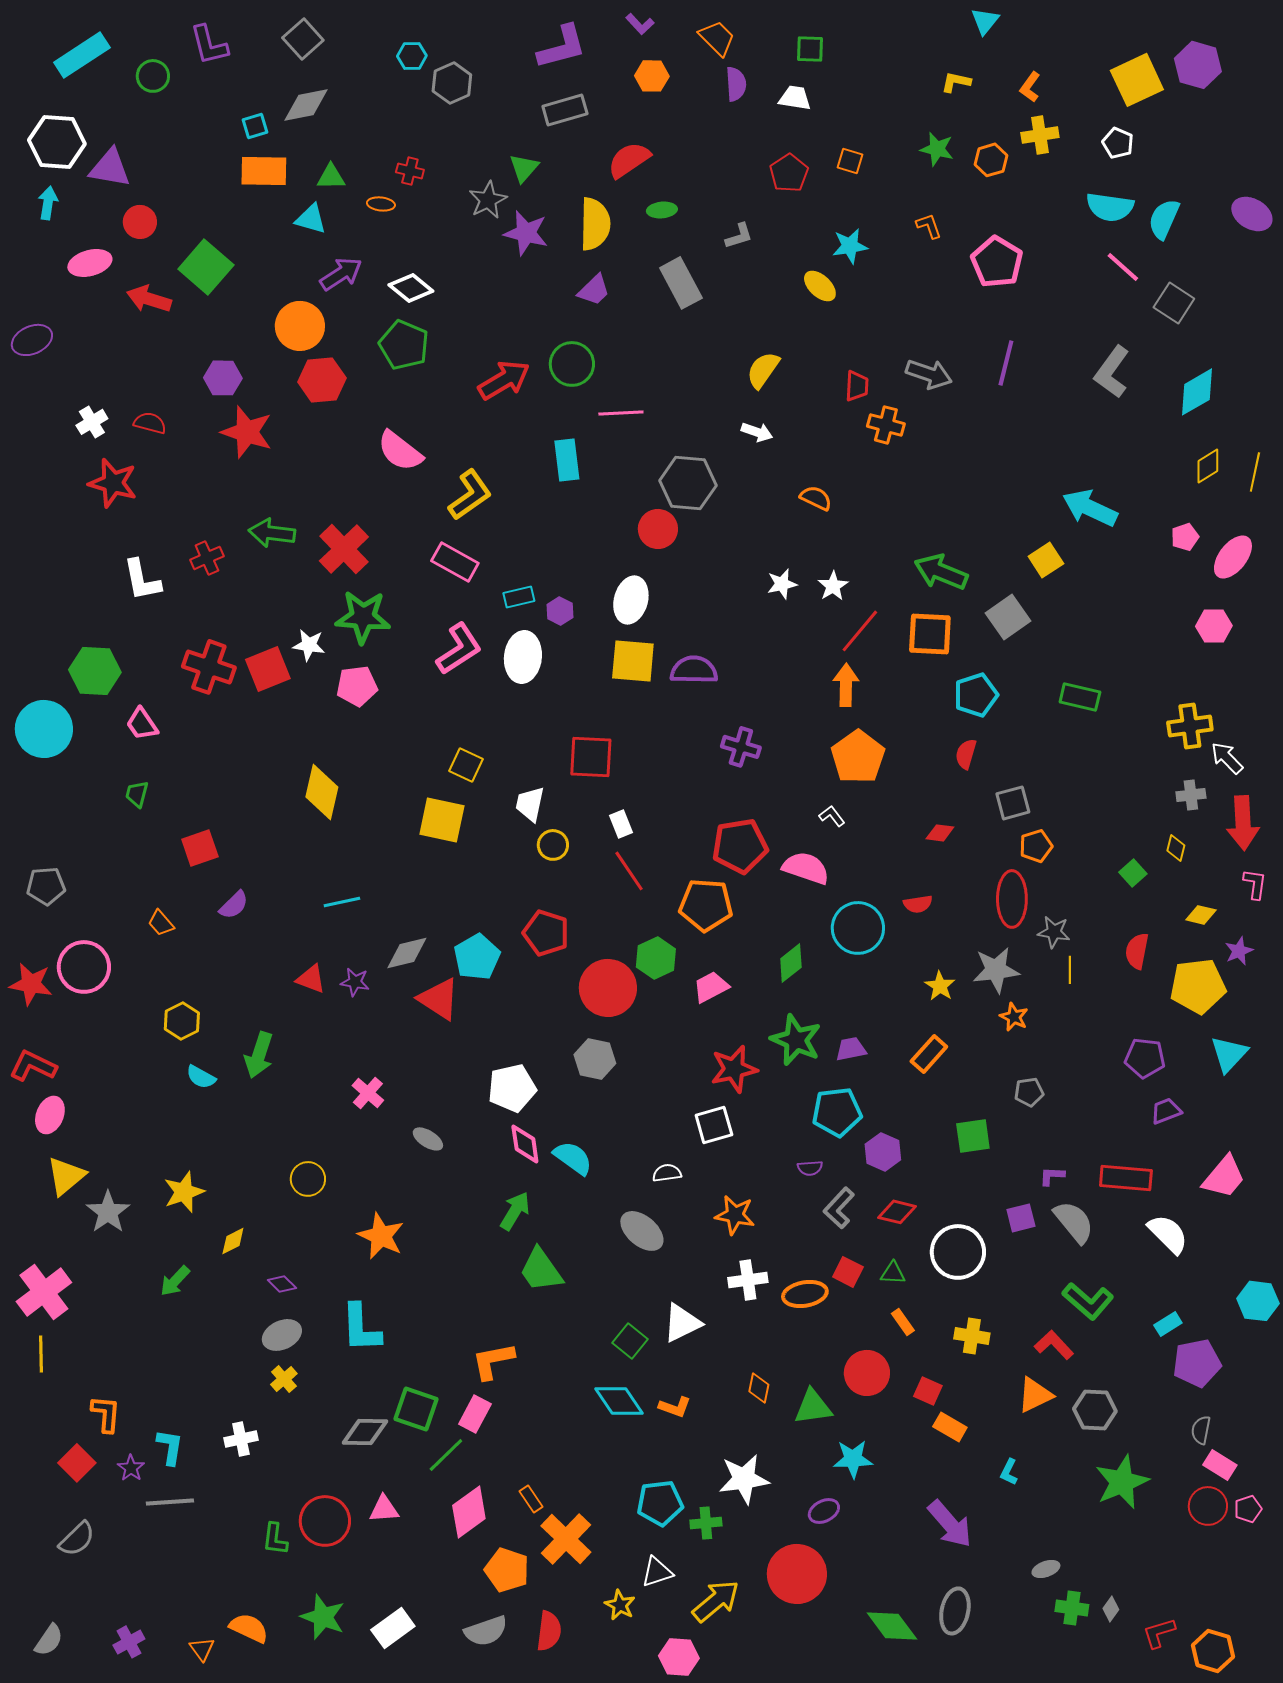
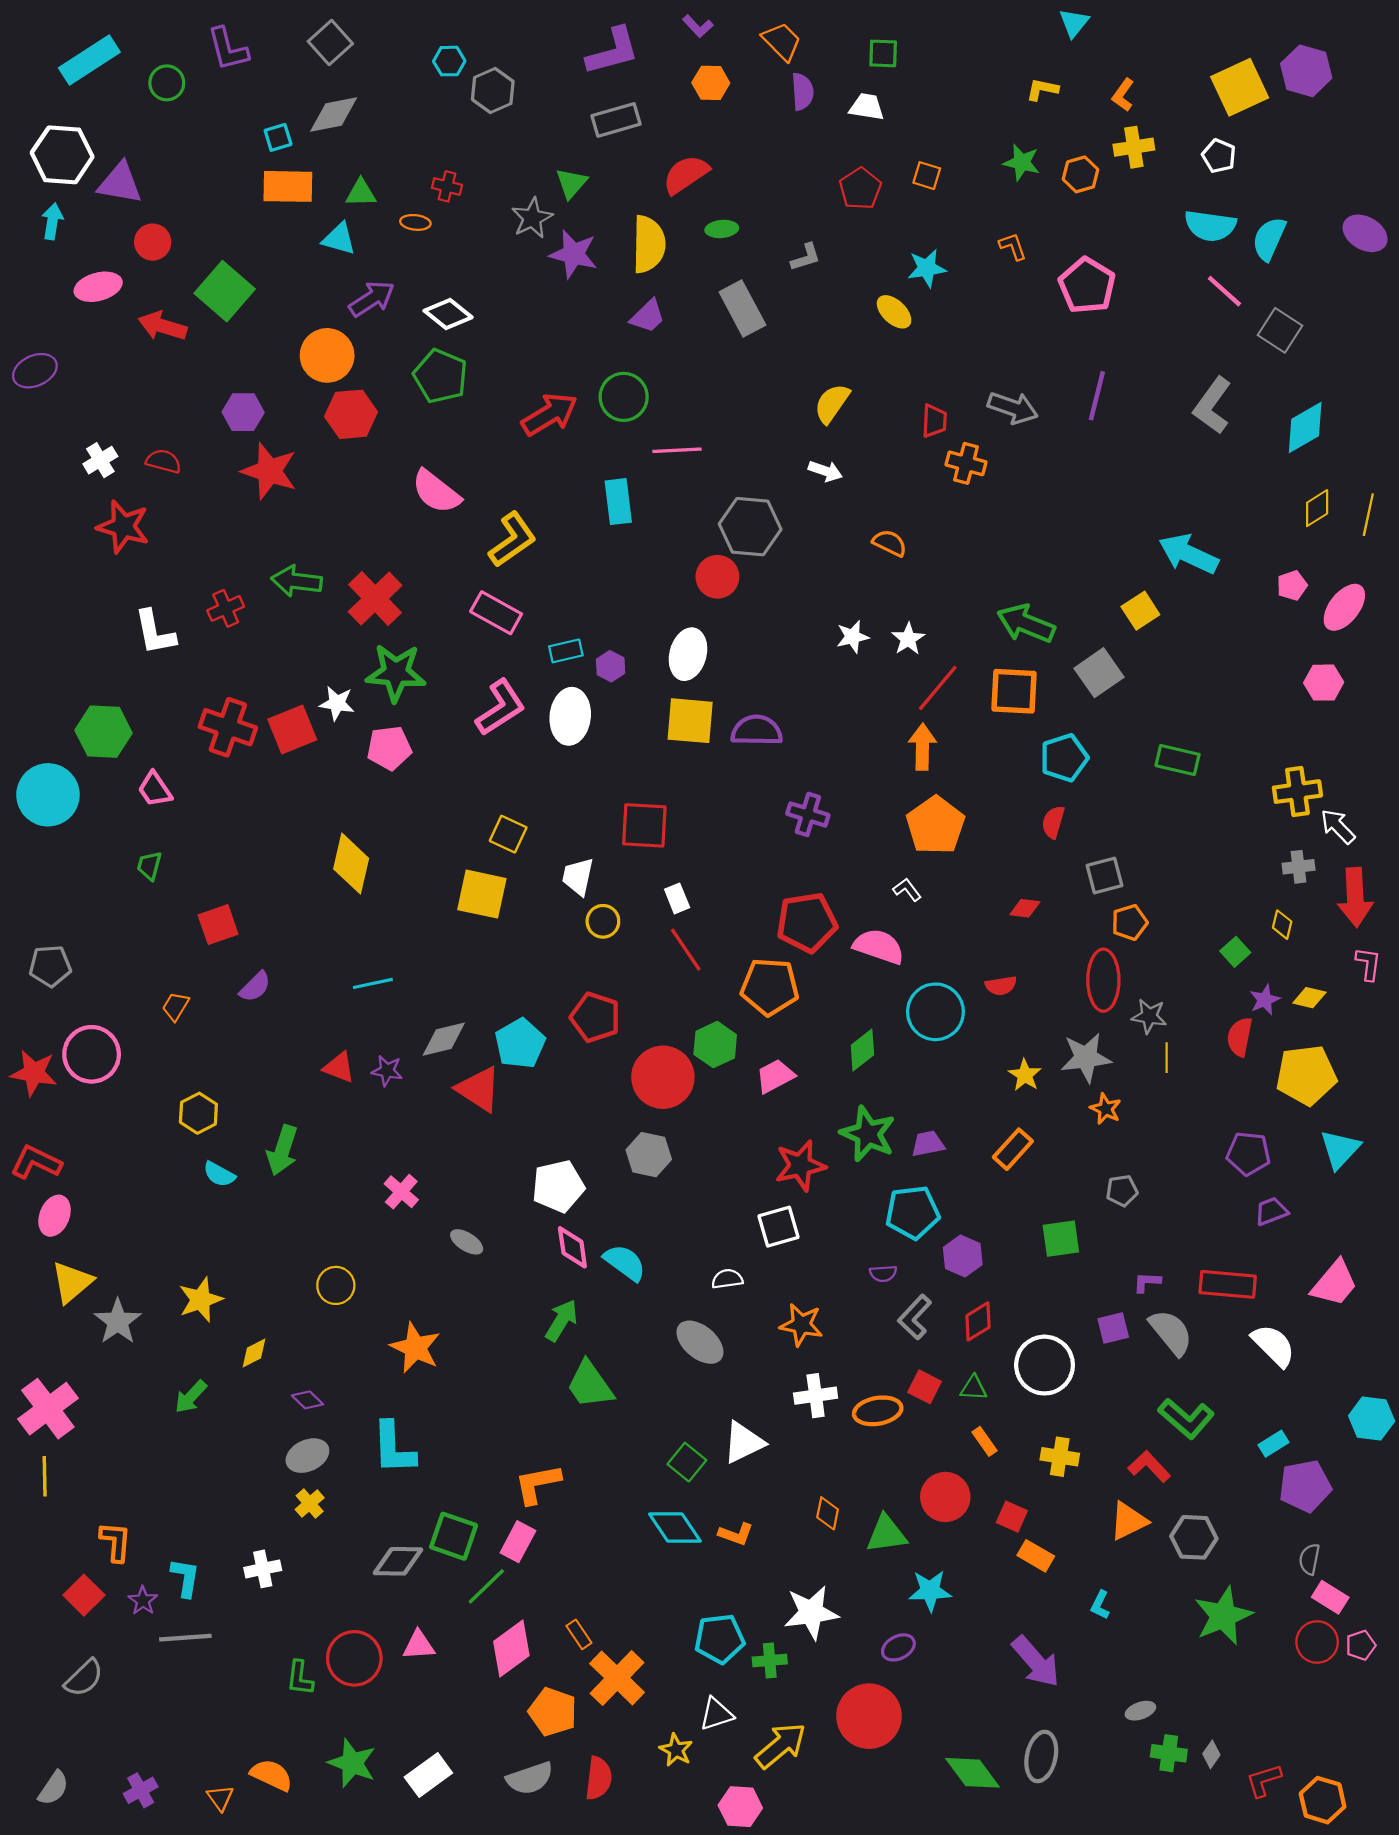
orange trapezoid: (161, 923) -> (176, 1006), turned 72
purple star: (1239, 951) -> (1265, 1000), moved
red diamond: (897, 1212) -> (978, 1321), turned -45

